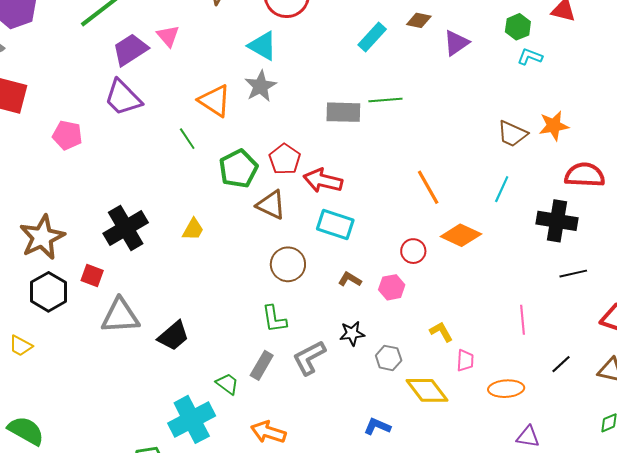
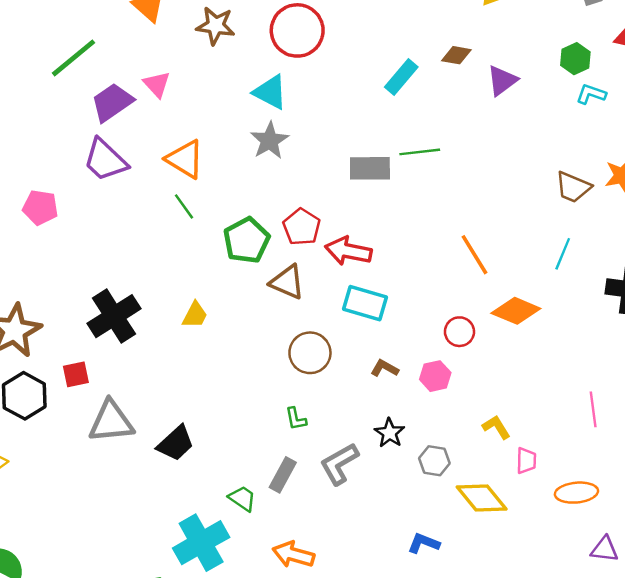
orange triangle: (215, 101) -> (185, 159), moved
red square: (92, 275) -> (76, 374), turned -30
green L-shape: (274, 319) -> (296, 419), size x0.7
black star: (352, 333) -> (390, 433), turned -30

